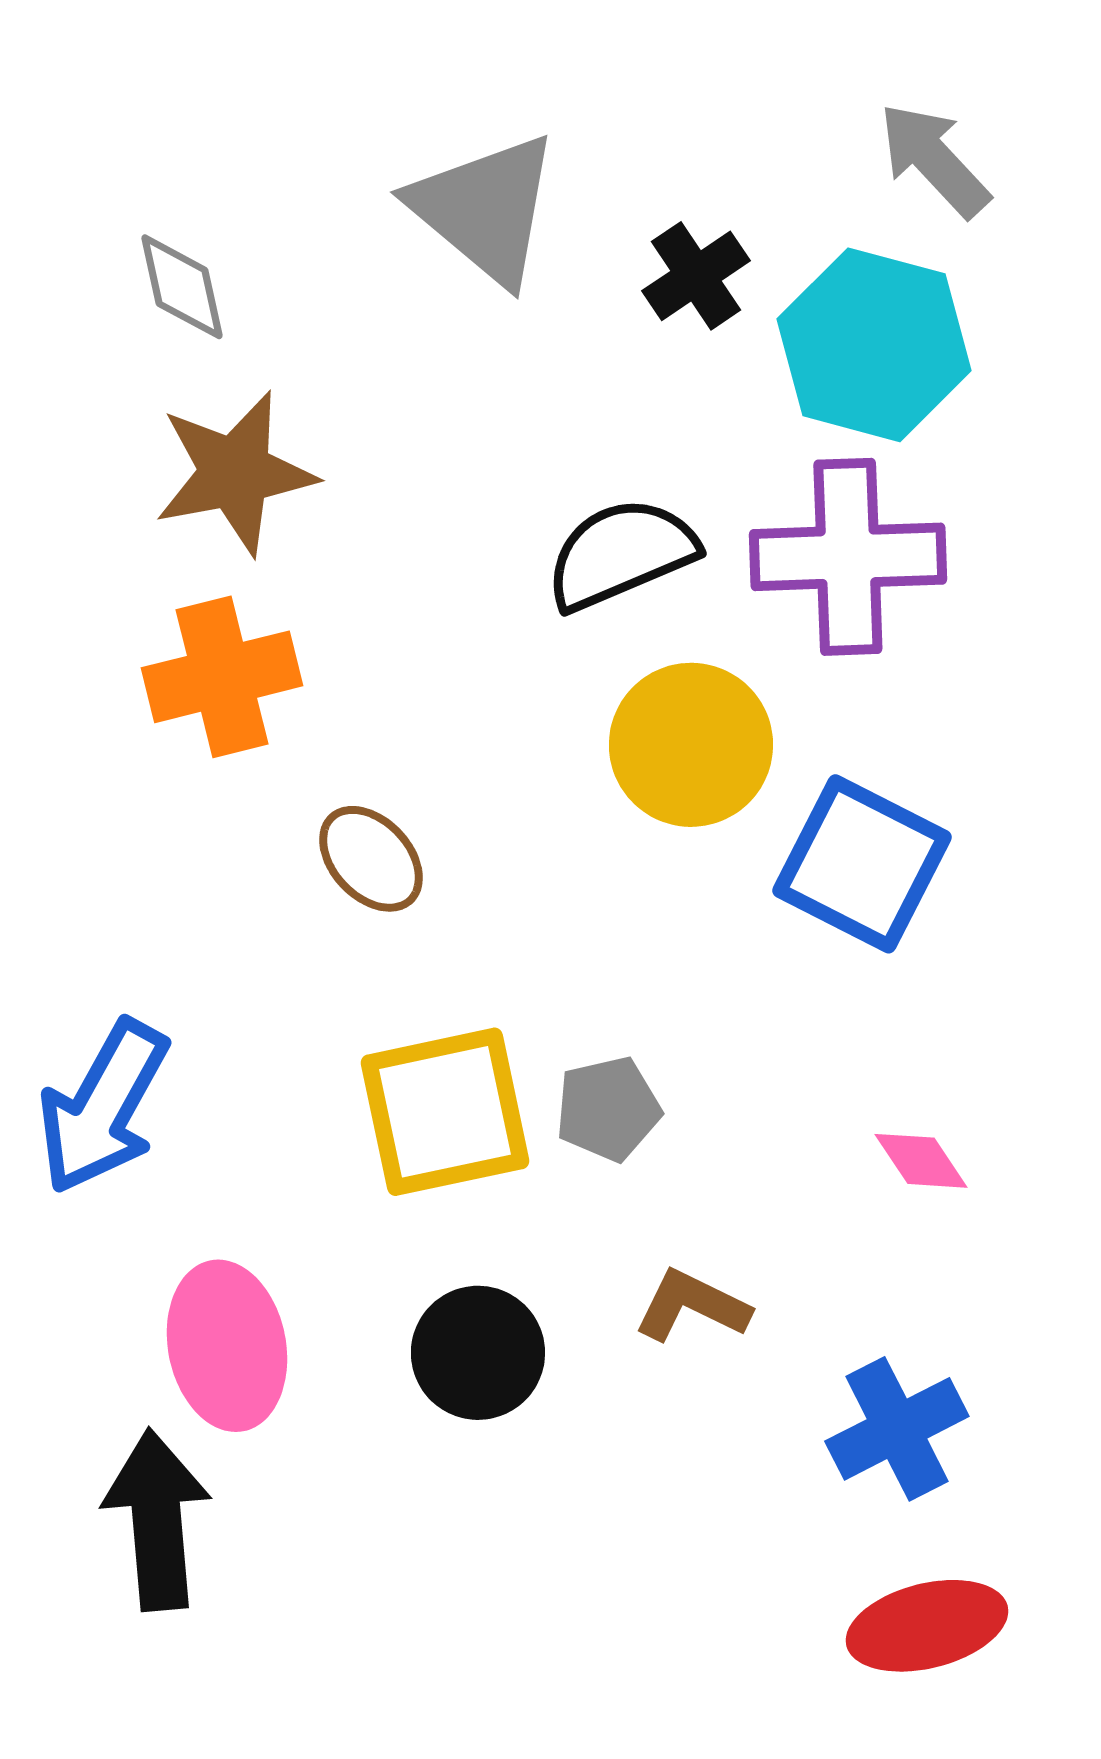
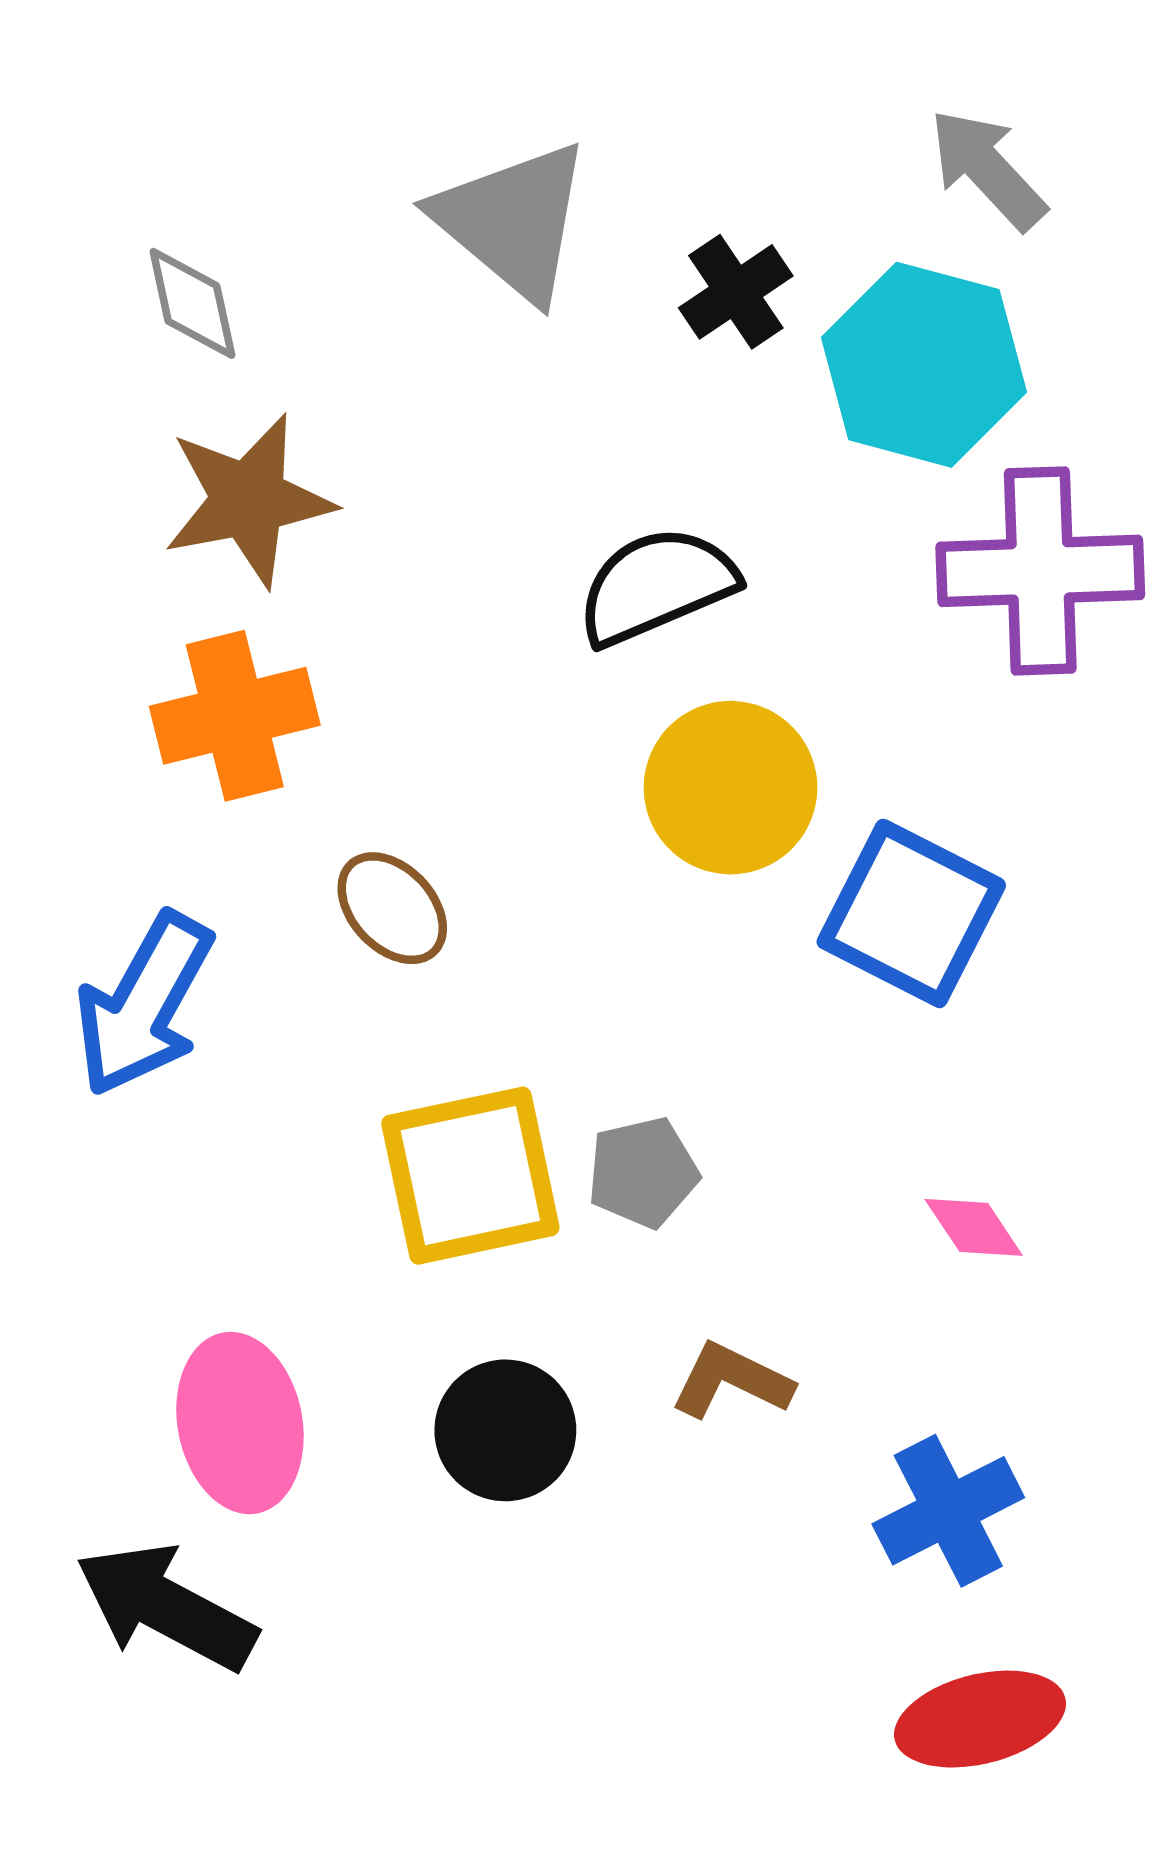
purple cross: (848, 557) -> (1040, 571), moved
blue arrow: (103, 1107) -> (144, 1004), moved
black arrow: (157, 1520) -> (166, 1607), turned -57

